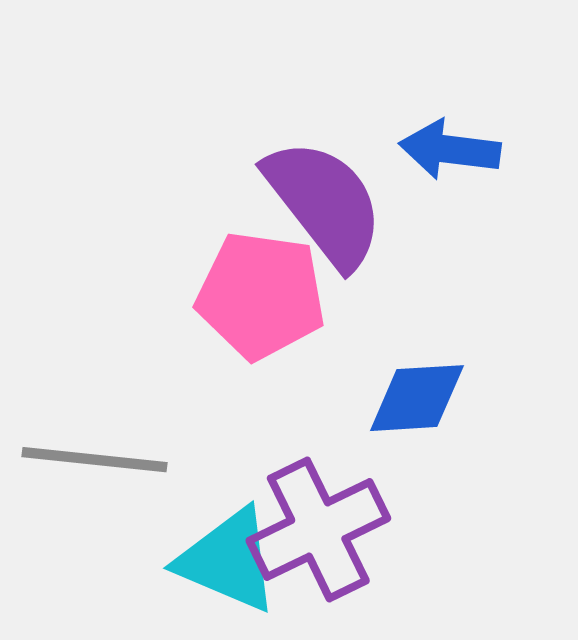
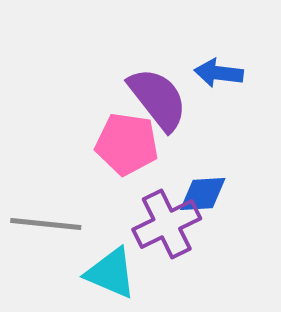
purple cross: (318, 529) -> (167, 224), moved

